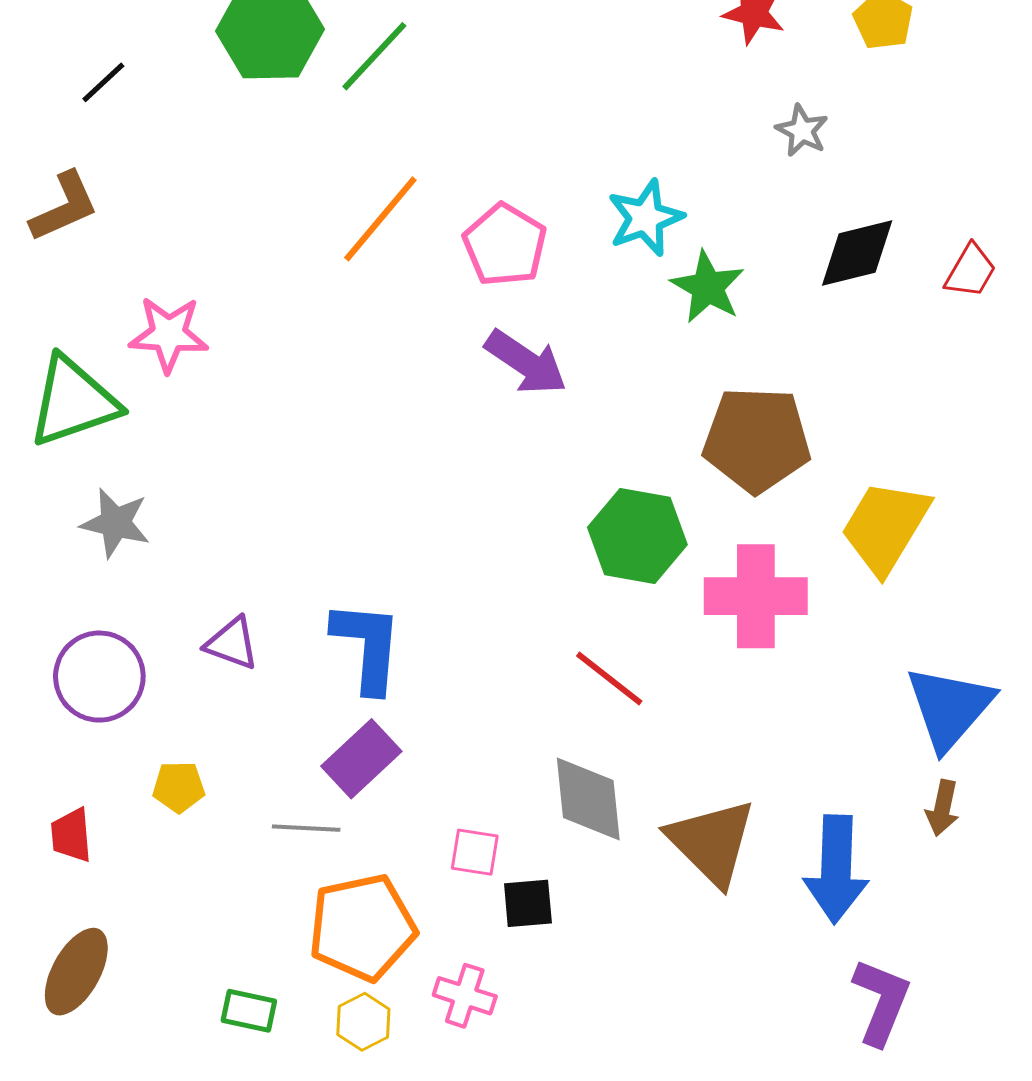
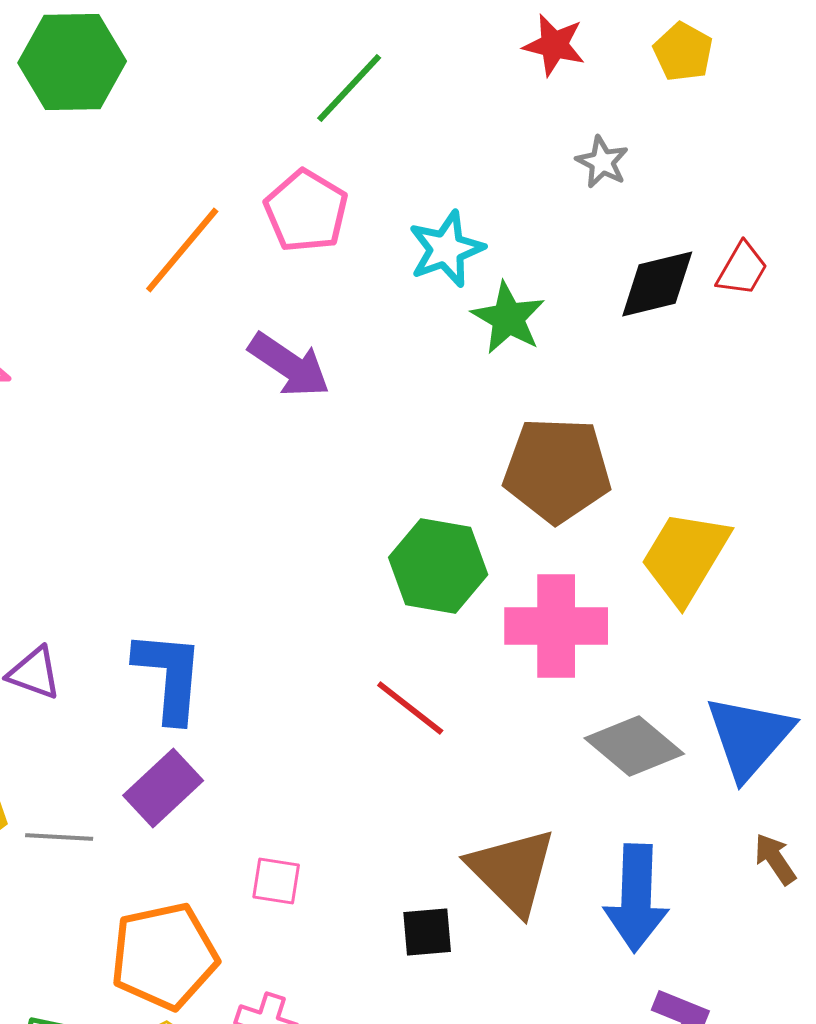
green line: (374, 56) -> (349, 88), moved
pink pentagon: (505, 245) -> (306, 211), moved
red trapezoid: (971, 271) -> (742, 269), moved
purple arrow: (526, 362) -> (289, 365), moved
gray diamond: (588, 799) -> (634, 746), moved, turned -44
brown arrow: (942, 808) -> (775, 859), moved, turned 134
gray line: (306, 828) -> (59, 837), moved
black square: (528, 903) -> (427, 932), moved

